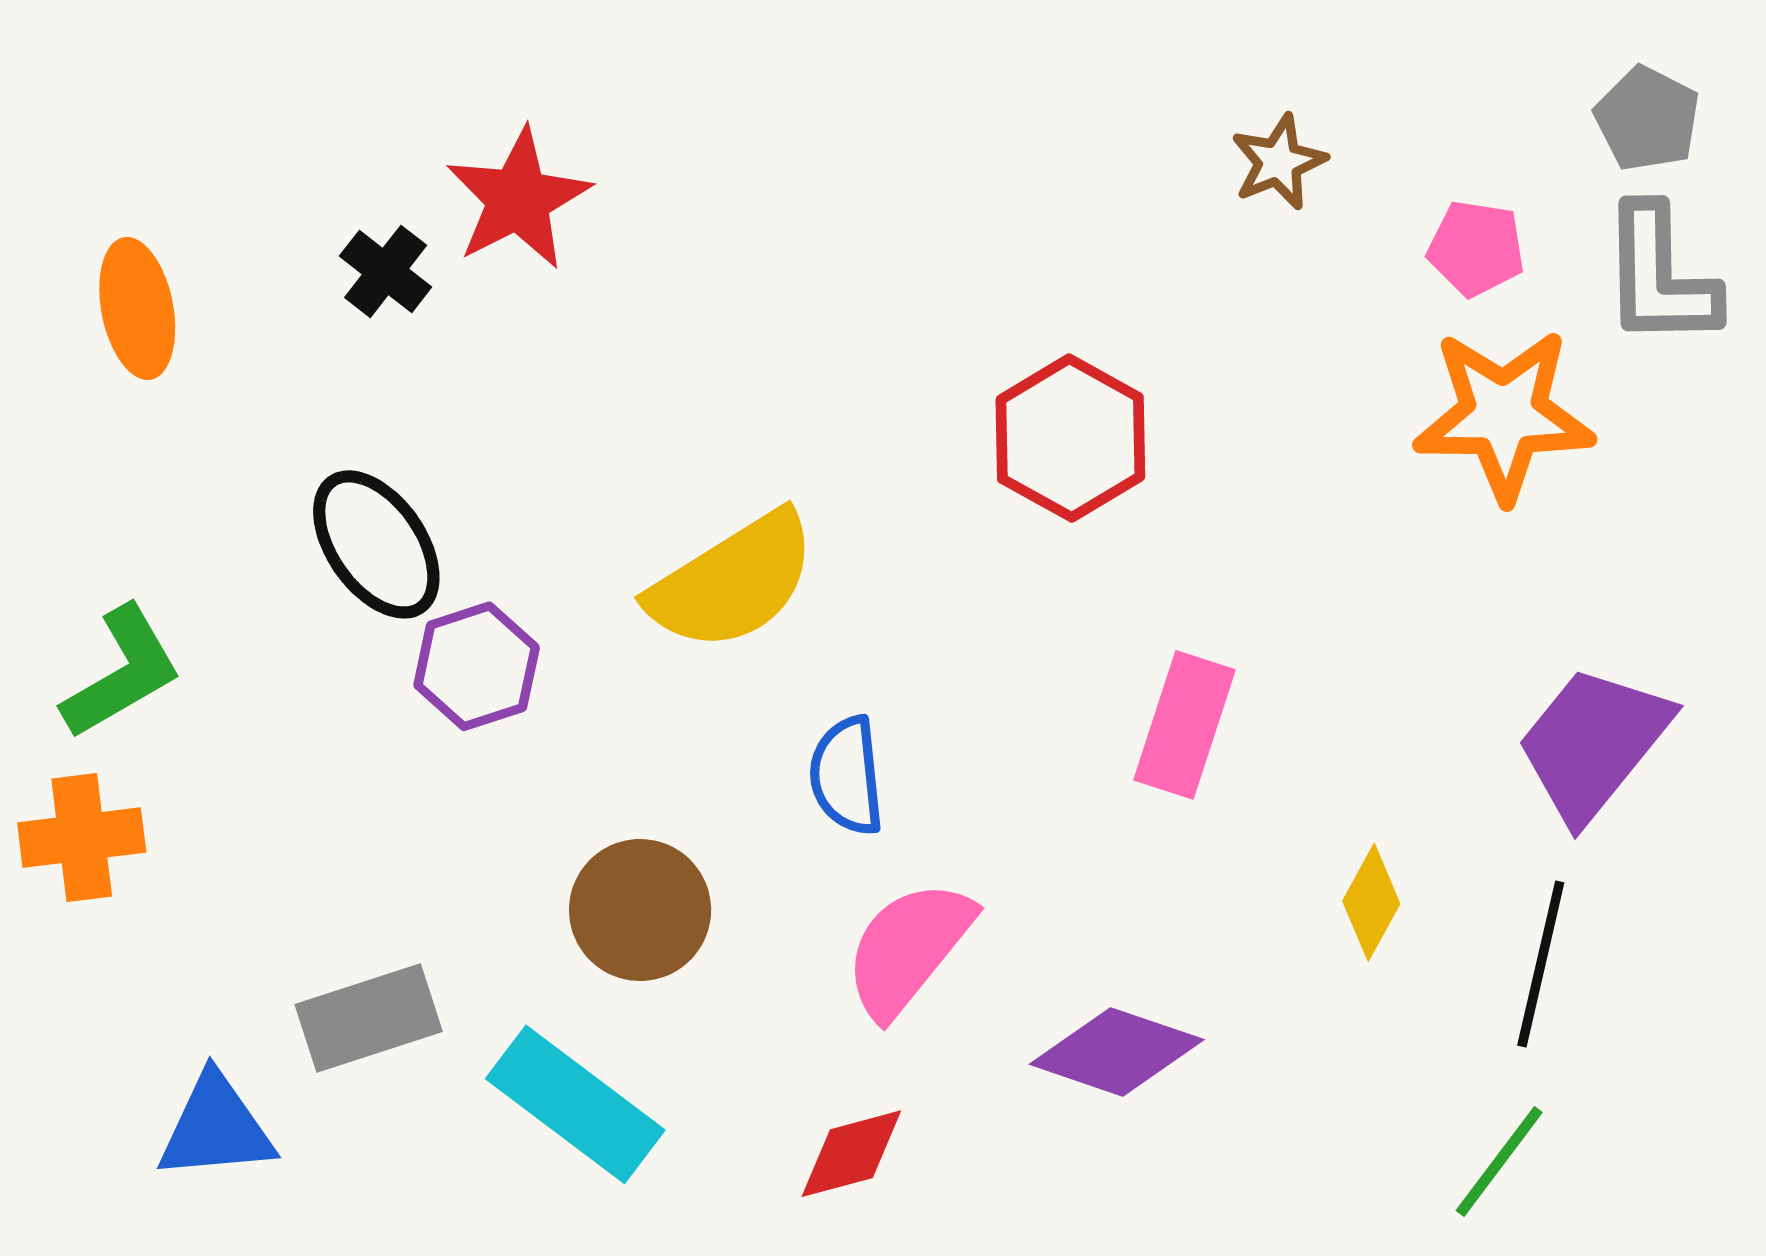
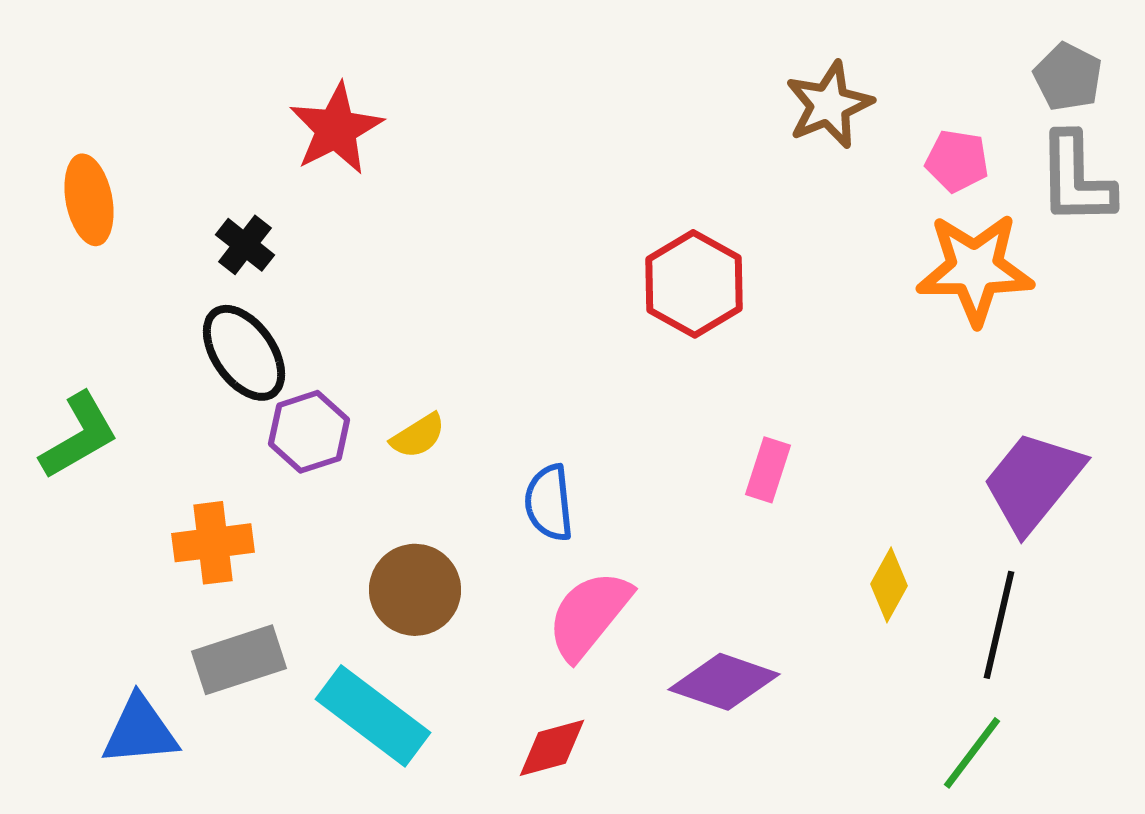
brown star: (1279, 162) -> (829, 105), size x1.4
black cross: (386, 271) -> (245, 245), moved
yellow semicircle: (733, 581) -> (418, 436), moved, size x0.5
pink rectangle: (1185, 725) -> (768, 470), size x0.7
orange cross: (82, 838) -> (213, 543), moved

